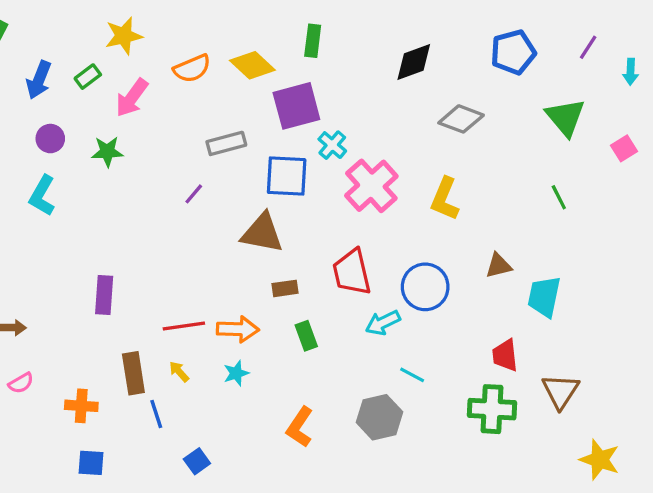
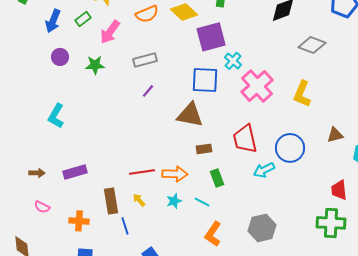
gray rectangle: (226, 143) -> (145, 60), moved
cyan L-shape: (42, 196) -> (56, 116), moved
purple rectangle: (104, 295) -> (75, 172), moved, turned 70
cyan line: (412, 375) -> (202, 202), moved
pink semicircle: (21, 383) -> (42, 207), turned 56

